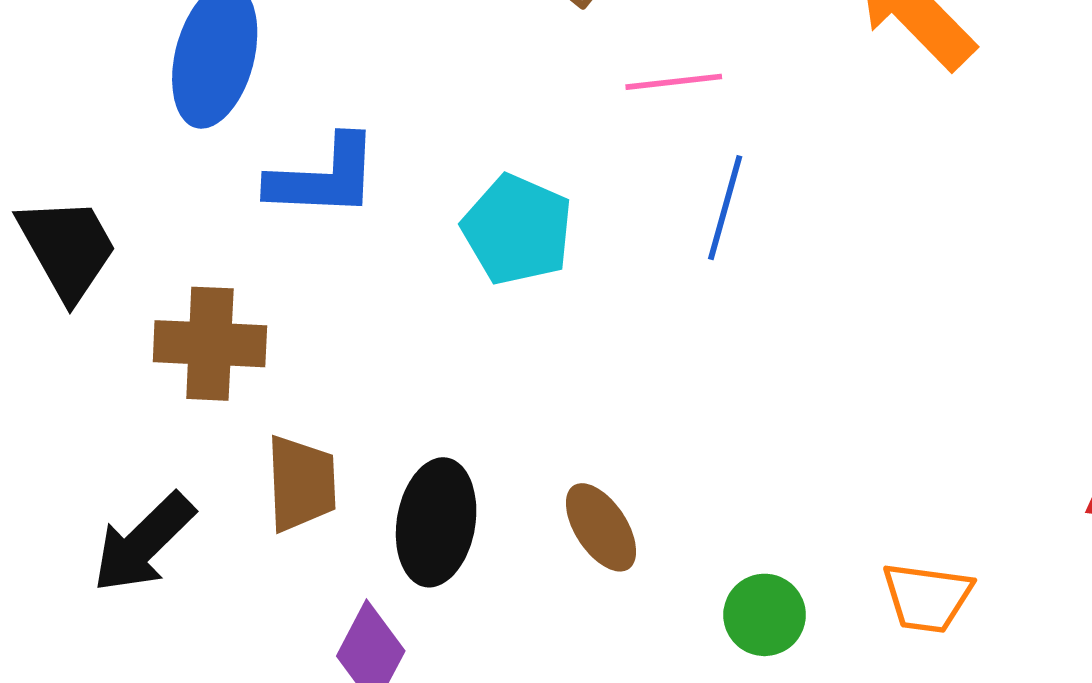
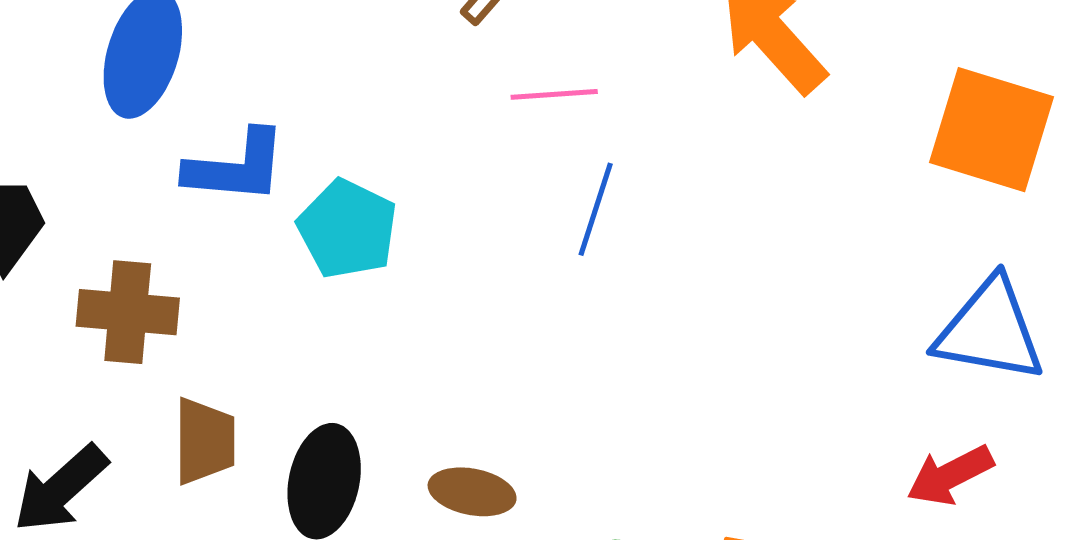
cyan pentagon: (517, 230) -> (347, 229), moved
brown ellipse: (601, 527) -> (472, 492), turned -48

